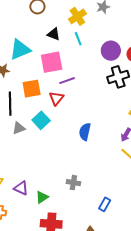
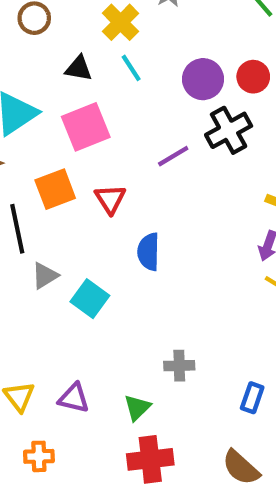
purple line: (67, 81) -> (173, 156), moved
cyan square: (41, 120) -> (90, 299), moved
blue semicircle: (85, 132) -> (148, 252), moved
green triangle: (42, 197) -> (137, 408), moved

